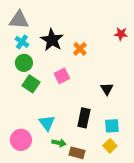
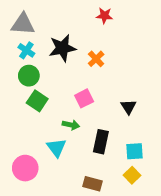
red star: (121, 34) -> (104, 16), moved
black star: (52, 40) -> (62, 48), turned 30
pink square: (62, 76) -> (84, 98), moved
green arrow: (59, 143) -> (71, 125), moved

